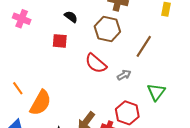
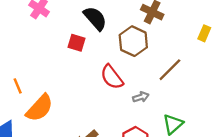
black semicircle: (71, 17) -> (95, 18), size x1.6

